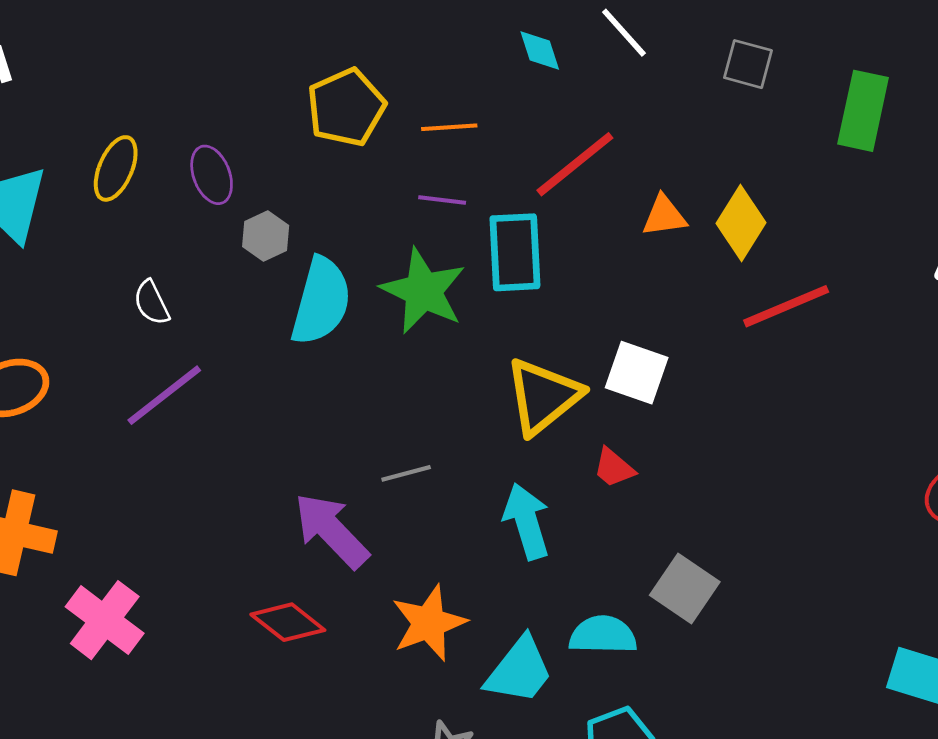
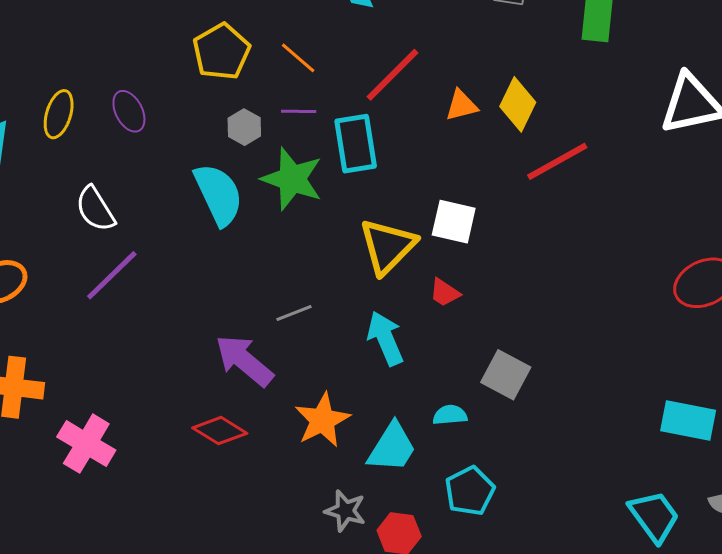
orange line: (449, 127) -> (298, 58), turned 51
gray hexagon: (266, 236) -> (244, 127), moved
cyan semicircle: (321, 301) -> (219, 194), turned -34
white semicircle: (152, 303) -> (95, 209), size x1.4
cyan semicircle: (603, 635) -> (450, 415), size x0.7

